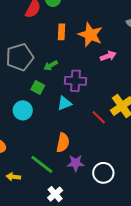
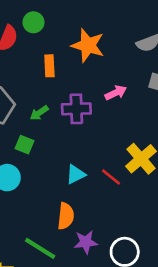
orange star: (90, 35) -> (88, 45), moved
purple cross: (75, 81) -> (76, 109), moved
cyan triangle: (65, 103) -> (76, 174), moved

